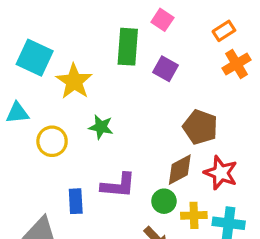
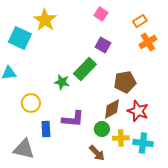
green rectangle: (128, 47) -> (85, 69), moved, turned 40
yellow star: (74, 81) -> (45, 20), moved
brown pentagon: (200, 127) -> (125, 82), turned -30
yellow circle: (52, 141) -> (31, 103), moved

